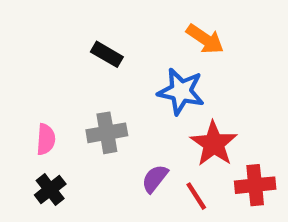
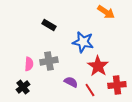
orange arrow: (205, 39) -> (106, 12), moved
pink semicircle: (46, 139) -> (29, 64), moved
purple semicircle: (155, 179) -> (71, 82), turned 80

